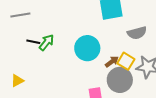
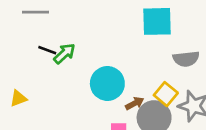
cyan circle: (87, 48) -> (107, 83), moved
brown arrow: (112, 62) -> (135, 103), moved

